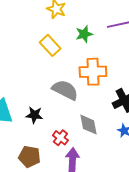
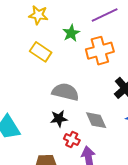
orange cross: (93, 72) -> (100, 51), moved
black star: (34, 115) -> (59, 119), moved

